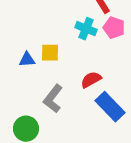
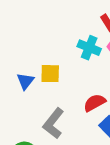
blue triangle: (27, 60) -> (25, 81), turned -48

